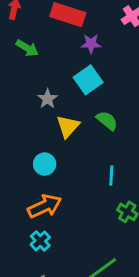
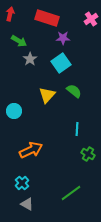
gray star: (48, 99) -> (30, 59), moved
cyan circle: (45, 164) -> (14, 111), moved
cyan cross: (40, 241) -> (22, 183), moved

